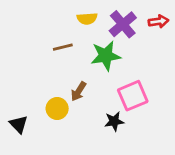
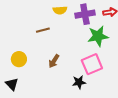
purple cross: (123, 24) -> (85, 14), turned 30
green star: (106, 56) -> (98, 36), moved
yellow circle: (57, 108) -> (19, 59), moved

